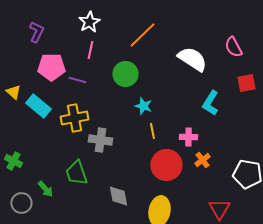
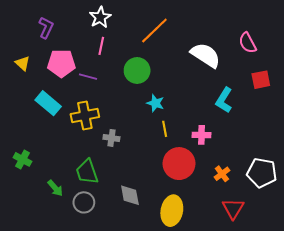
yellow triangle: (13, 92) -> (23, 63), moved
gray cross: (100, 140) -> (111, 138), size x0.7
orange cross: (202, 160) -> (222, 174), moved
gray circle: (21, 203) -> (84, 202), moved

